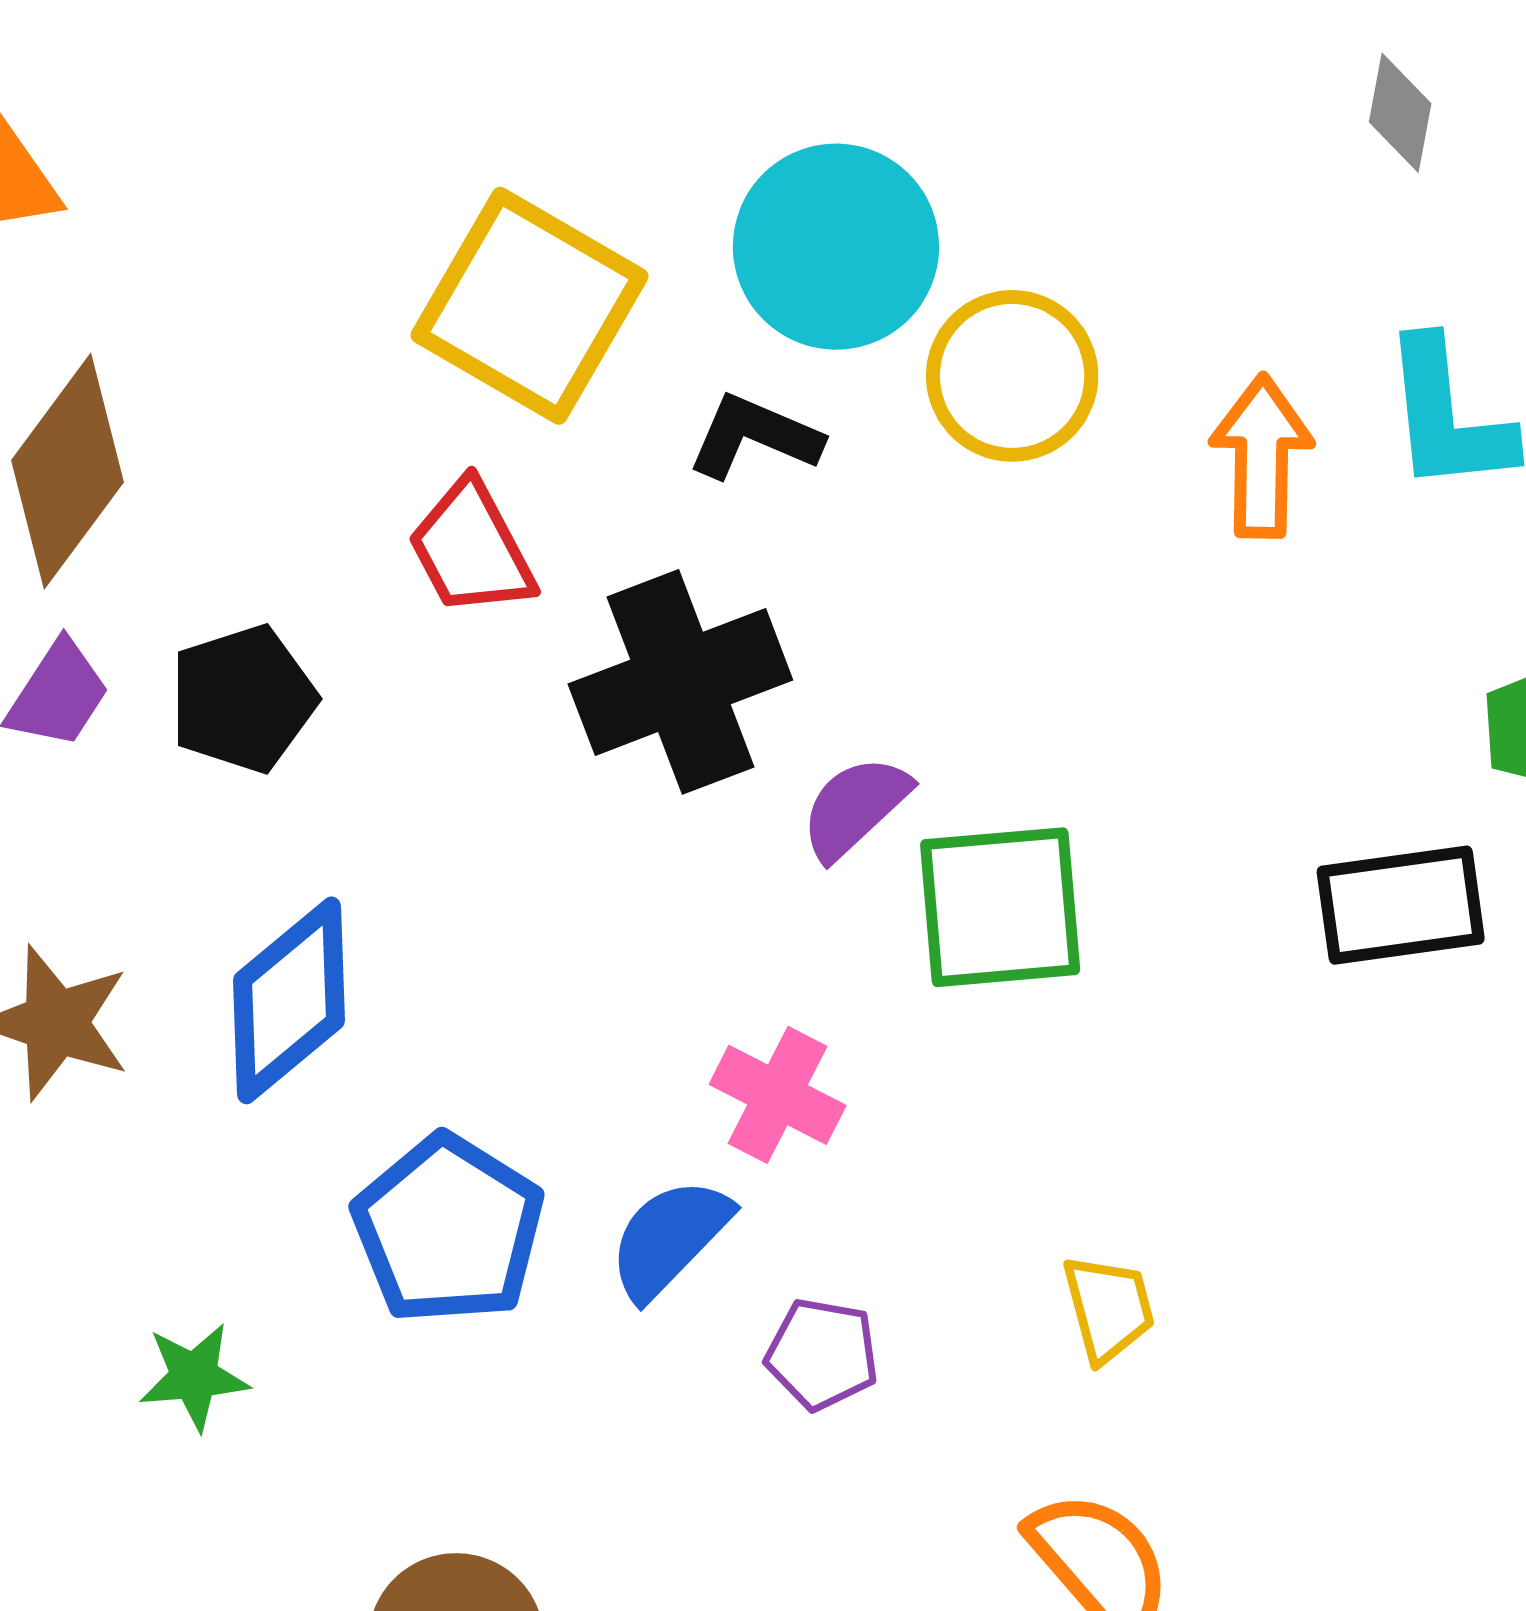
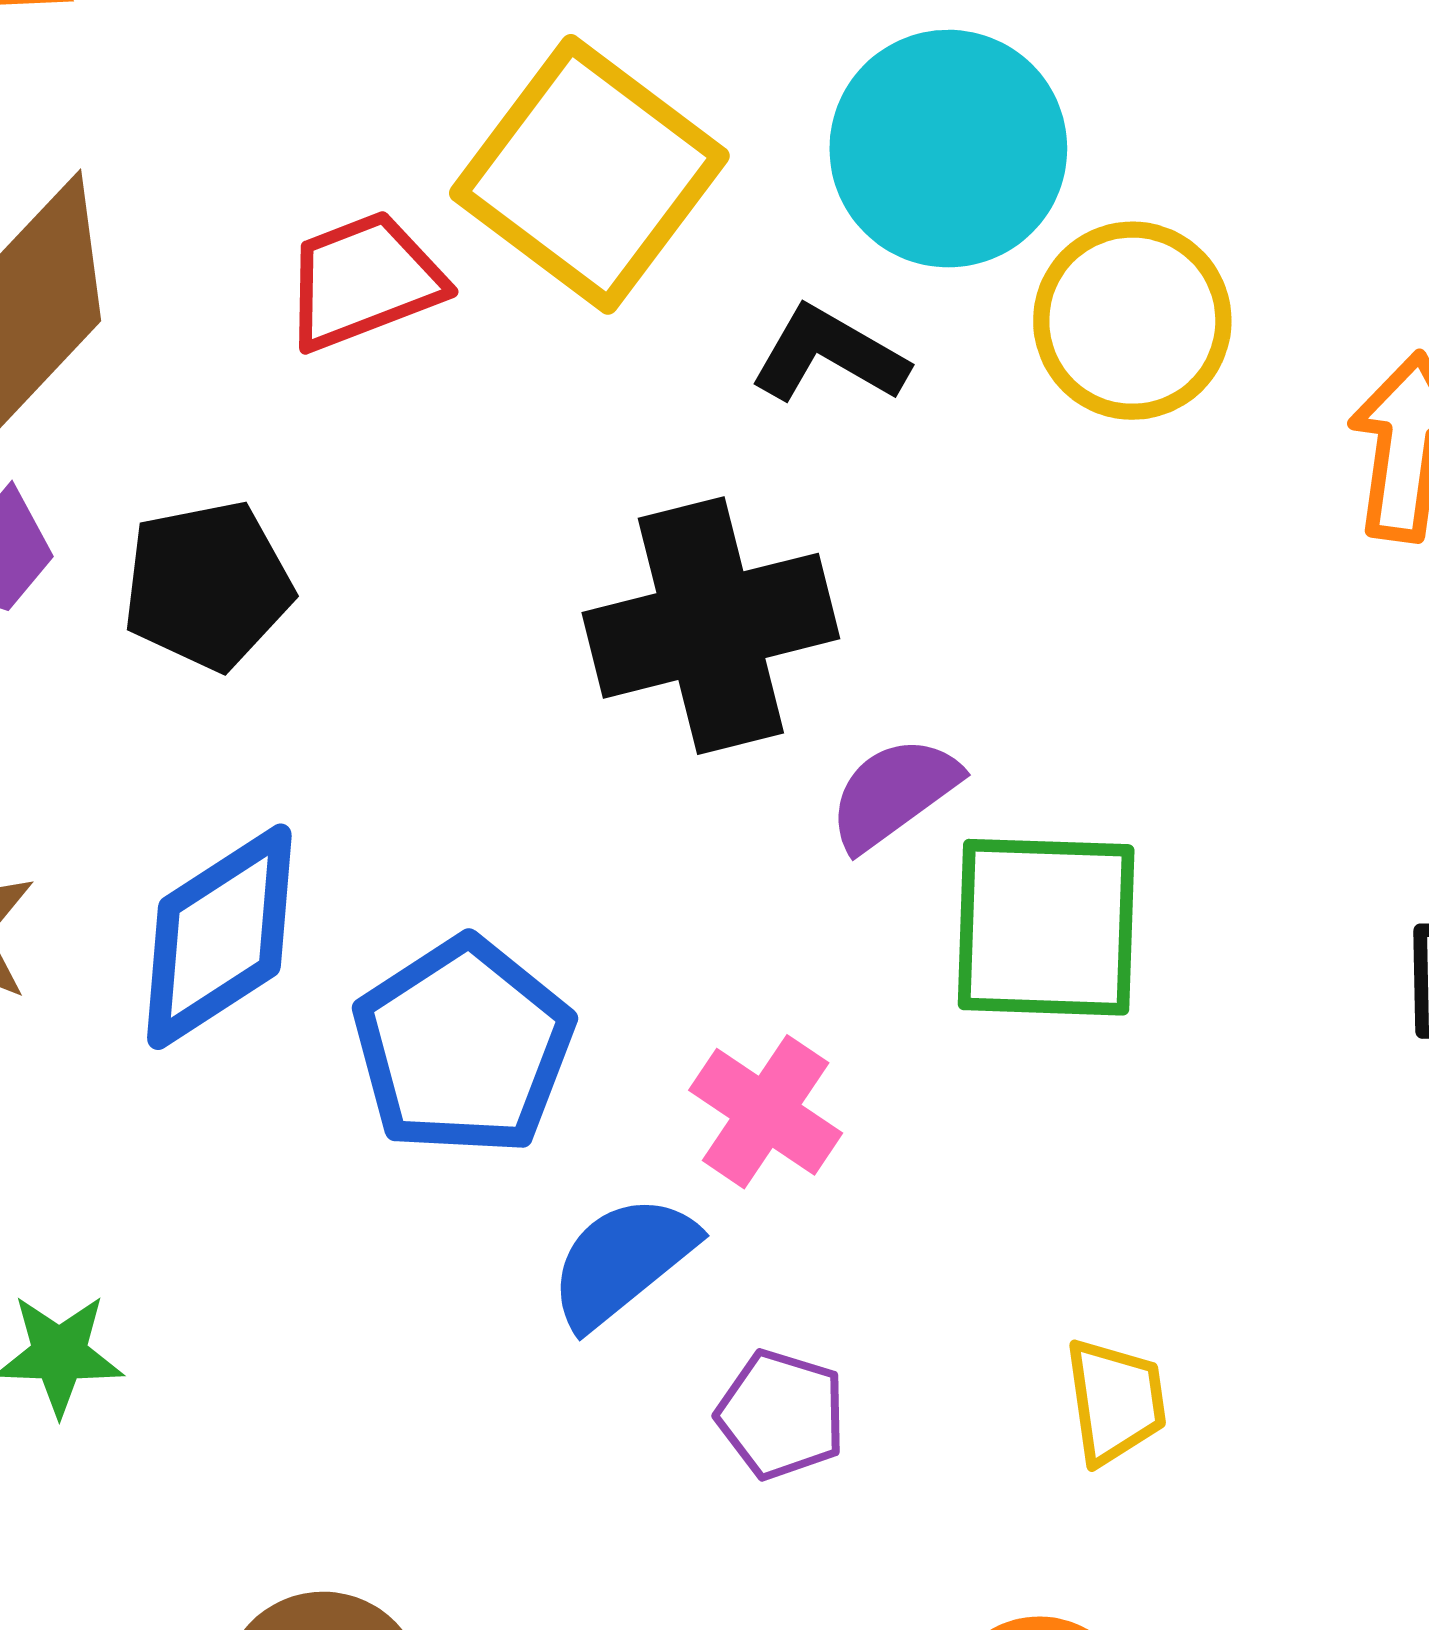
red trapezoid: (471, 549) -> (364, 281), moved, turned 90
blue pentagon: (448, 1229) -> (463, 1047), moved

